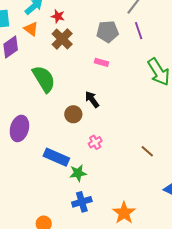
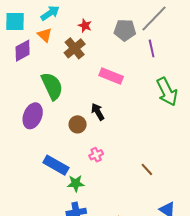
red star: (58, 16) -> (85, 26), moved
gray pentagon: (108, 32) -> (125, 30), moved
pink rectangle: (101, 62) -> (111, 76), size x1.6
purple ellipse: (19, 128) -> (33, 116), moved

